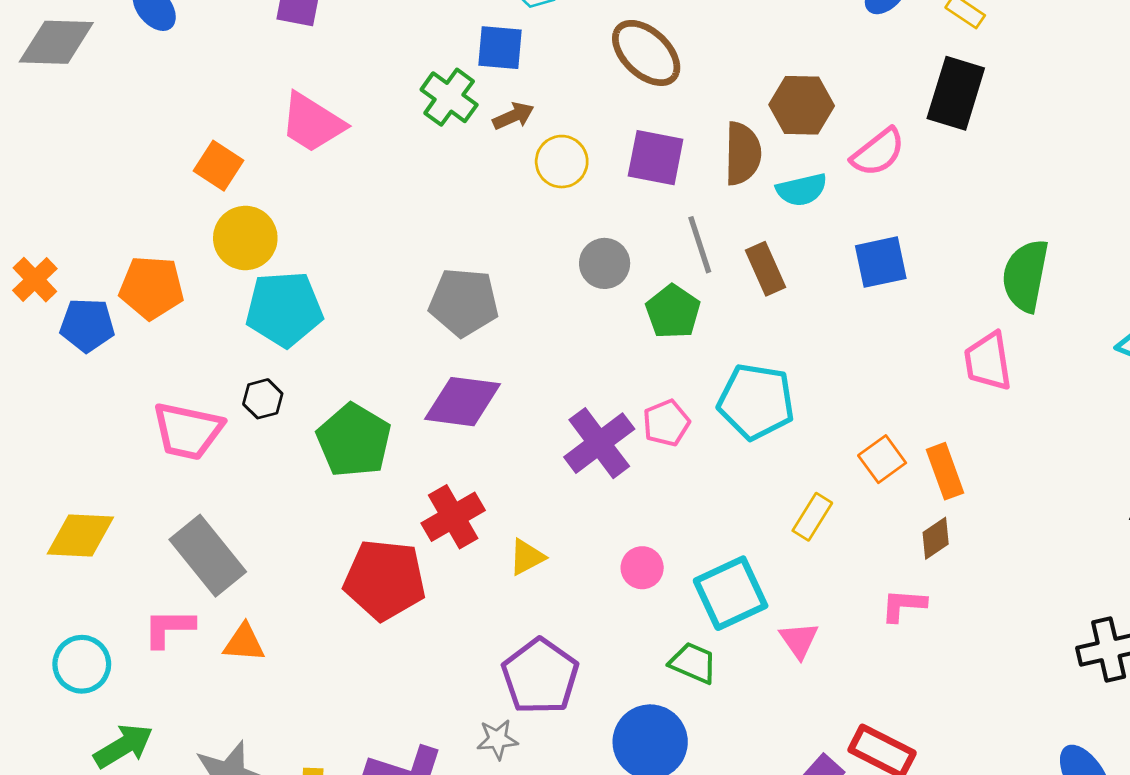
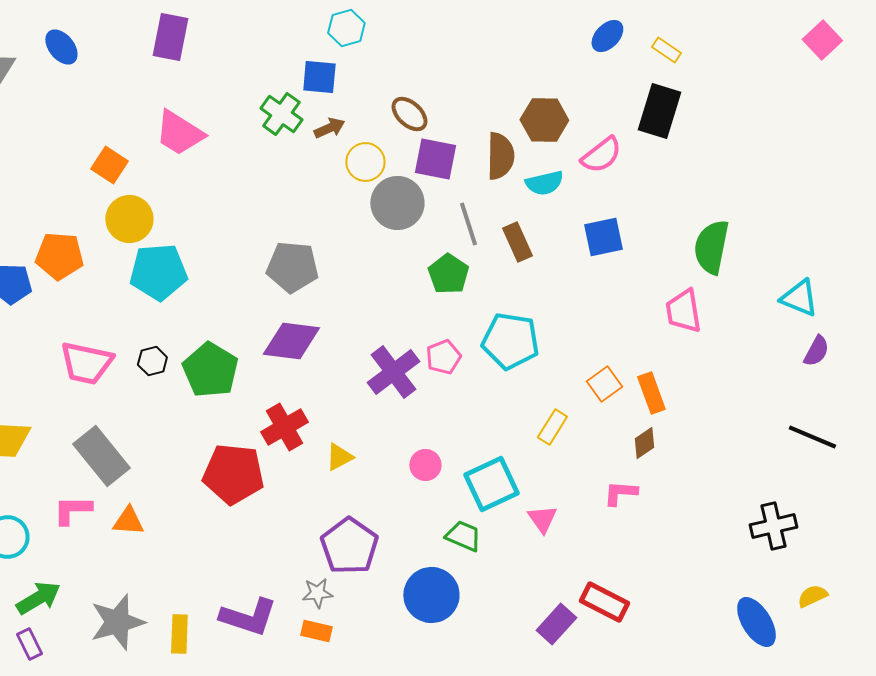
brown ellipse: (646, 53) -> (409, 114), moved, size x0.7
gray circle: (605, 263) -> (397, 203), moved, size x1.4
black hexagon: (263, 399) -> (152, 361), moved

